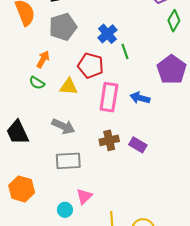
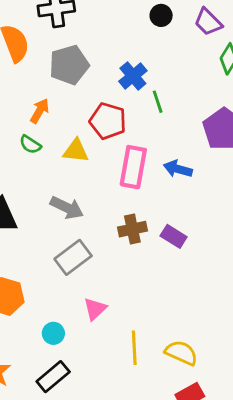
gray rectangle: (68, 161) -> (73, 257), turned -35
cyan circle: (65, 210) -> (53, 333), moved

